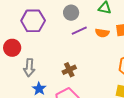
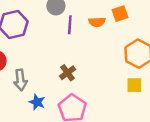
purple line: (79, 31) -> (70, 25), turned -49

